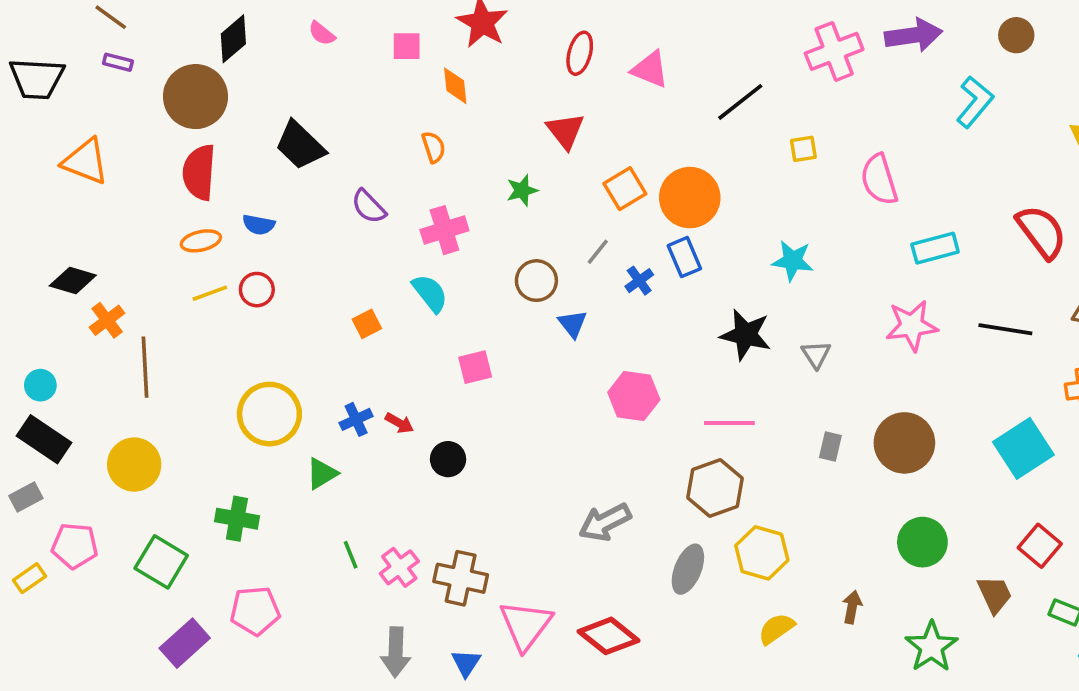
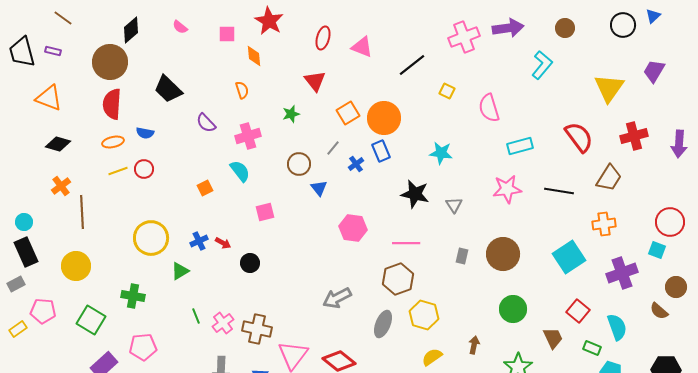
purple rectangle: (118, 62) -> (53, 51), moved
black trapezoid: (37, 79) -> (22, 52), turned 72
yellow square: (803, 149) -> (447, 91), turned 35
black diamond: (73, 281) -> (58, 144), moved
black rectangle: (44, 439) -> (26, 252), turned 32

